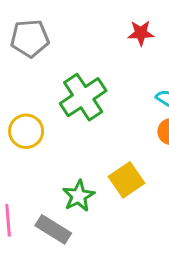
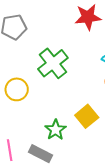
red star: (141, 33) -> (88, 17), size x1.5

